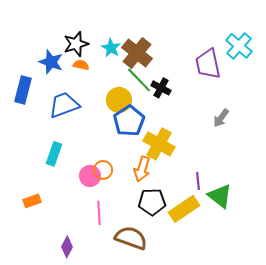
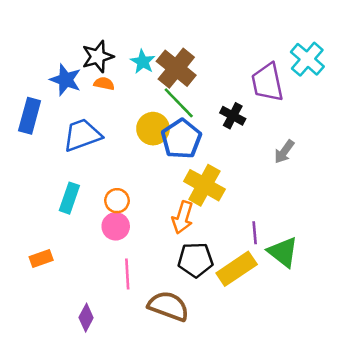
black cross: (161, 88) -> (233, 116), moved
blue pentagon: (129, 121) -> (181, 139), moved
orange circle: (103, 170) -> (117, 201), moved

